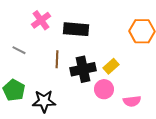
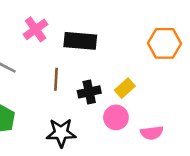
black cross: (83, 69) -> (89, 92), size x0.7
black star: (44, 101) -> (61, 133), moved

